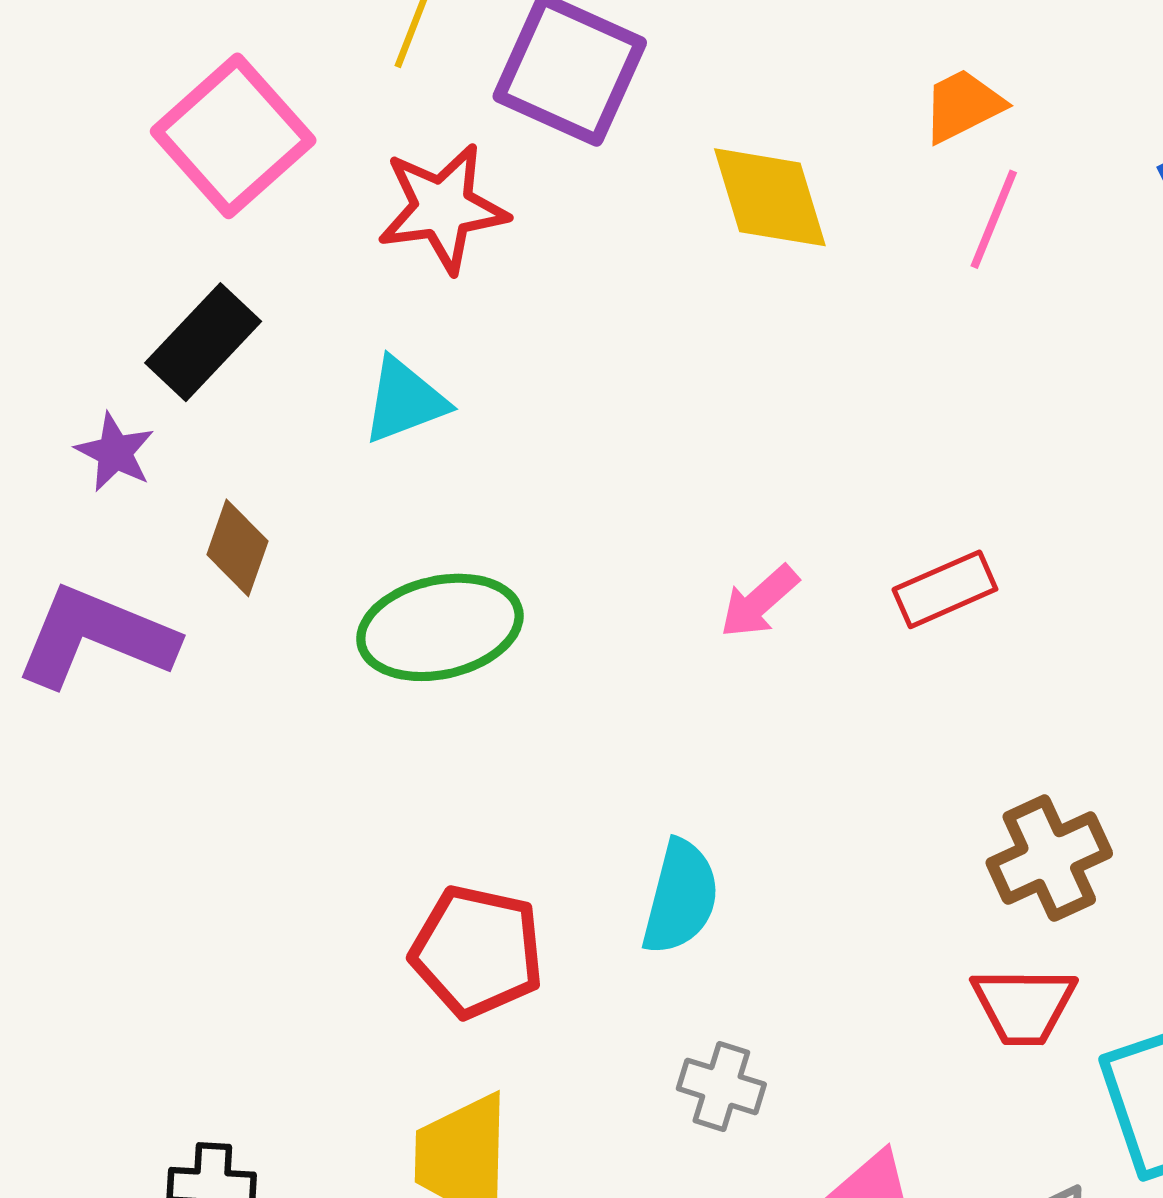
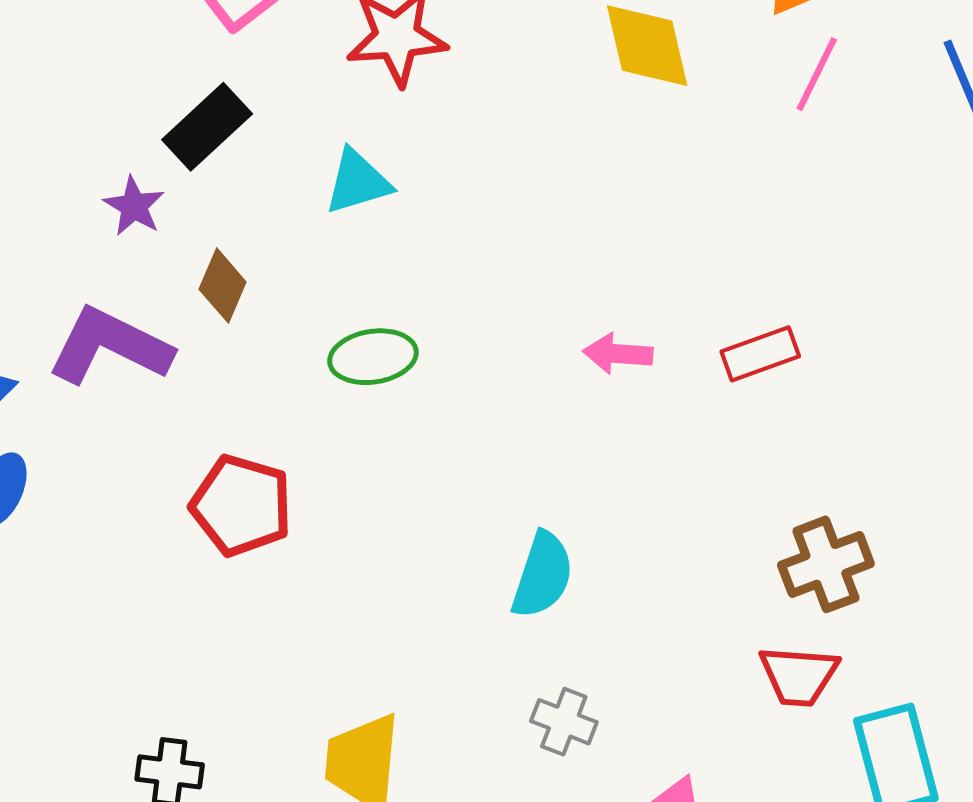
pink arrow: (759, 602) -> (618, 354), turned 42
green ellipse: (440, 627) -> (373, 357), size x0.7
red pentagon: (477, 951) -> (241, 505), moved

